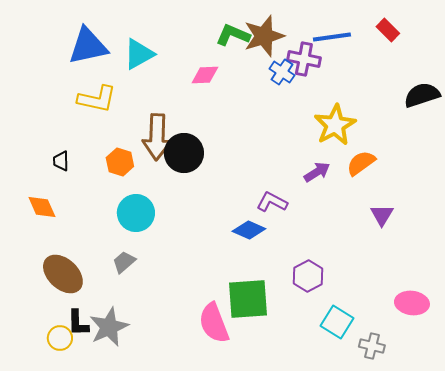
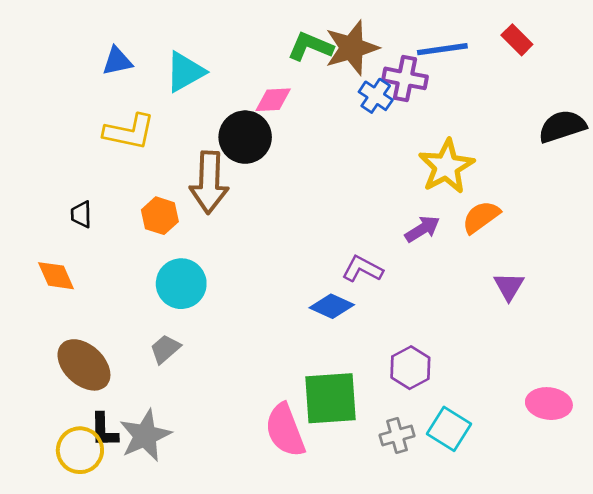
blue triangle: (88, 46) -> (117, 61), size x0.6
black circle: (184, 153) -> (245, 137), moved
yellow circle: (60, 338) -> (80, 450), size x1.4
gray cross: (372, 346) -> (397, 436), moved, turned -30

